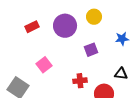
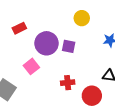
purple circle: (65, 26) -> (46, 43), moved
purple square: (91, 50) -> (69, 46), moved, turned 32

